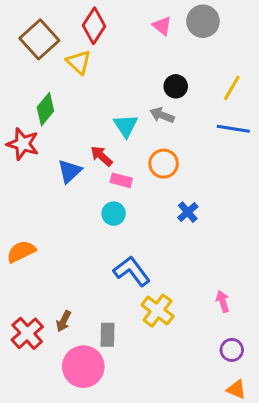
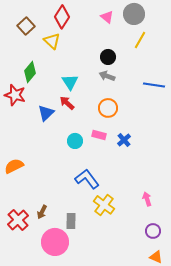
brown square: (39, 39) -> (26, 26), size x0.7
black circle: (176, 86) -> (108, 57), moved
yellow line: (232, 88) -> (140, 40), moved
cyan triangle: (126, 126) -> (70, 82), moved
pink rectangle: (121, 180) -> (99, 135), moved

